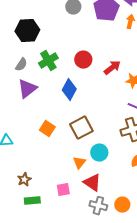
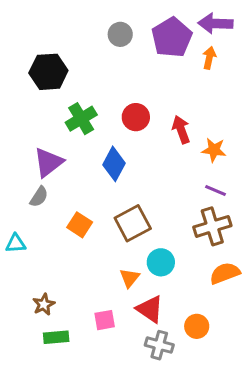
gray semicircle: (21, 65) -> (39, 197), moved
red arrow: (112, 68) -> (181, 130), turned -72
orange circle: (122, 205) -> (197, 326), moved

